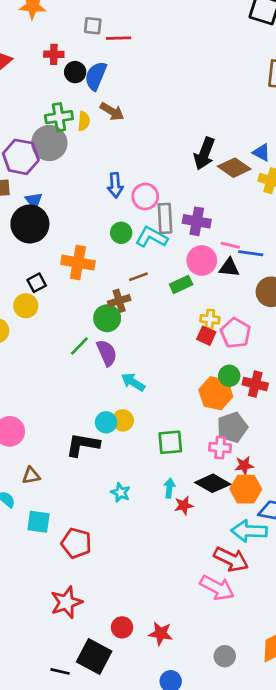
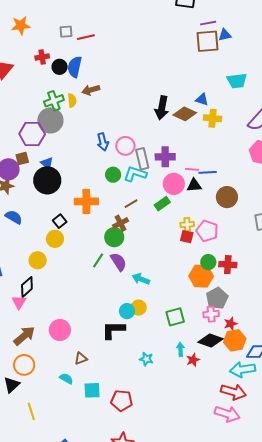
brown arrow: (112, 111) -> (91, 90), turned 144

